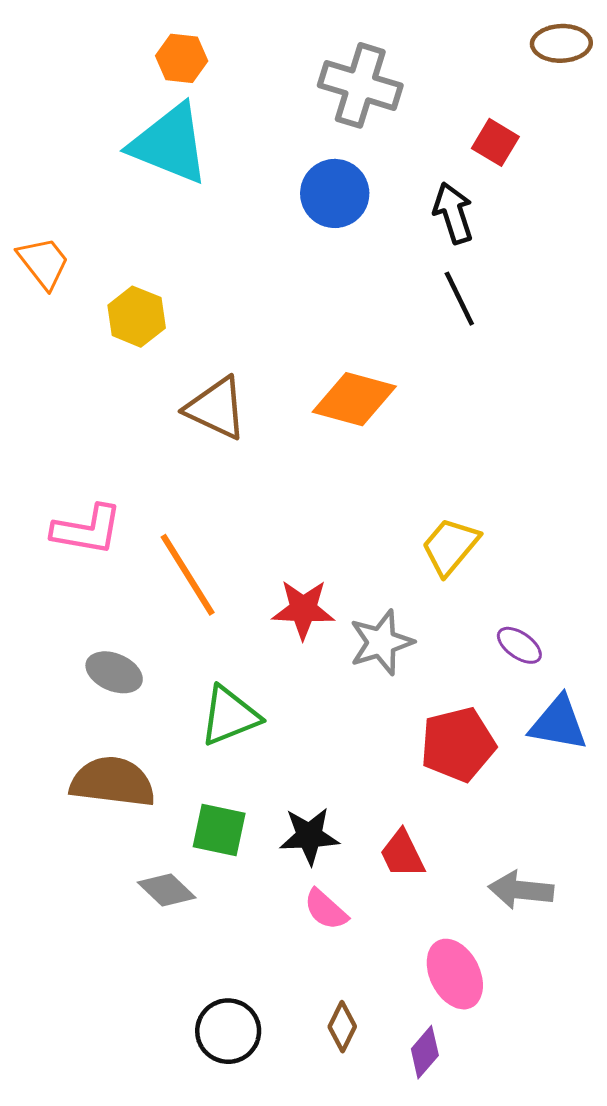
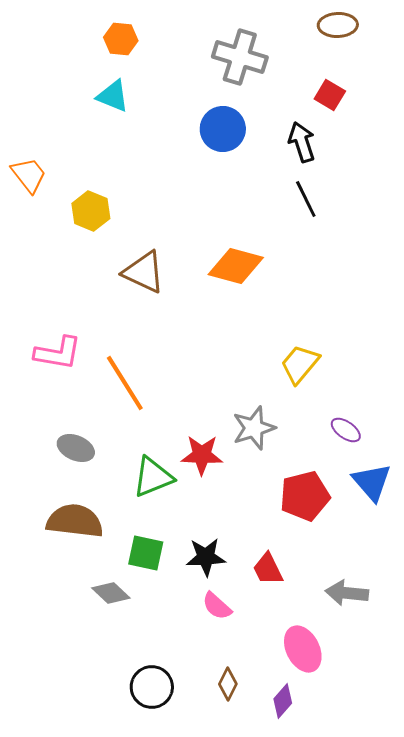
brown ellipse: (561, 43) -> (338, 25), moved
cyan triangle: (170, 144) -> (113, 96), size x0.6
red star: (303, 609) -> (202, 455), moved
blue triangle: (558, 723) -> (372, 482), turned 39

